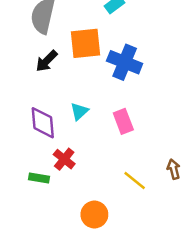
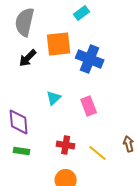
purple diamond: (43, 123) -> (19, 122), moved
red cross: (64, 159) -> (66, 145), moved, turned -30

